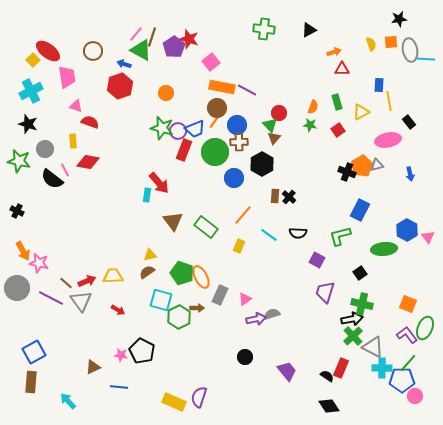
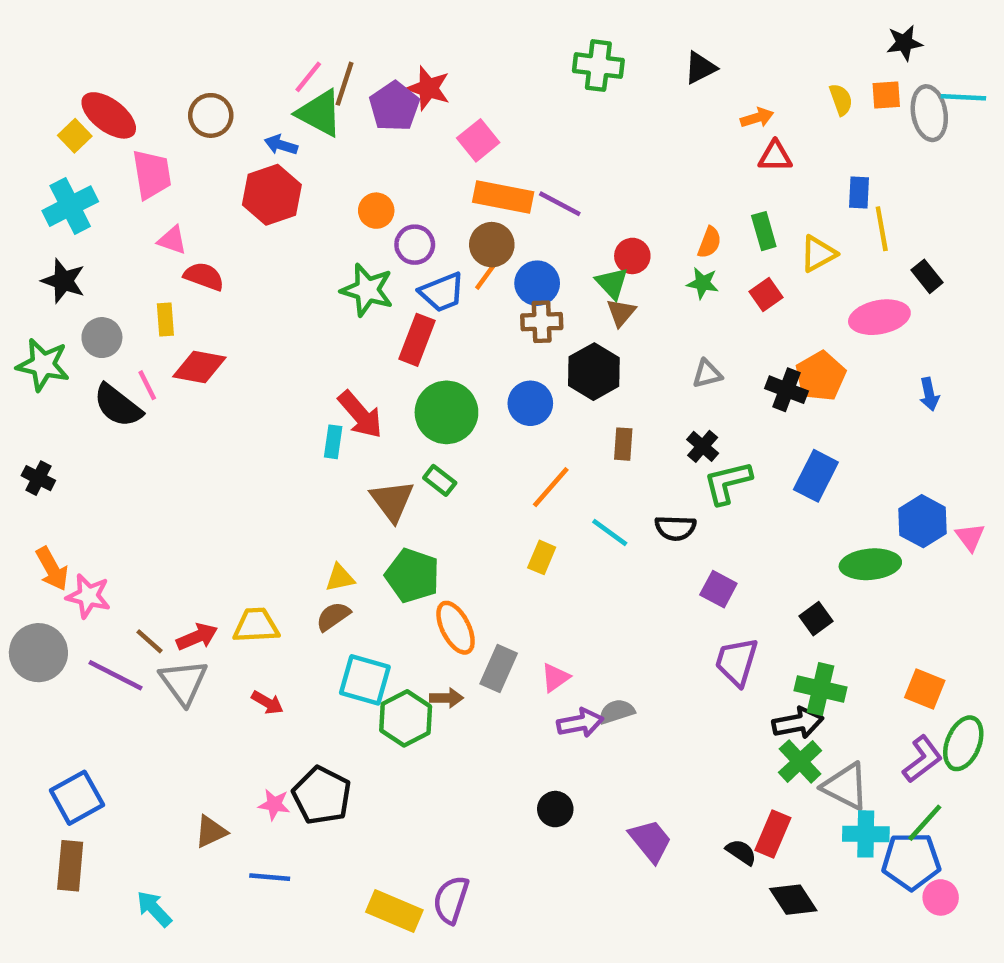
cyan line: (425, 59) -> (963, 97), moved
purple circle: (178, 131) -> (415, 245), moved
green circle: (215, 152) -> (446, 412), moved
gray triangle: (377, 165) -> (707, 374), moved
black cross: (289, 197) -> (703, 446), moved
green rectangle: (206, 227) -> (440, 480), moved, size x0.6
green L-shape: (340, 236) -> (728, 483), moved
green pentagon: (182, 273) -> (412, 576), moved
purple L-shape: (407, 335) -> (922, 759), turned 90
black diamond: (329, 406) -> (793, 900), moved

